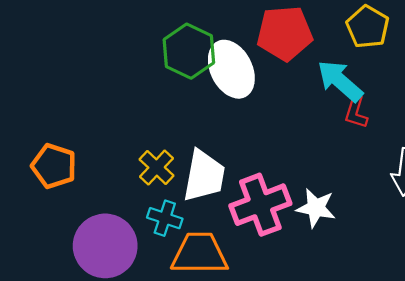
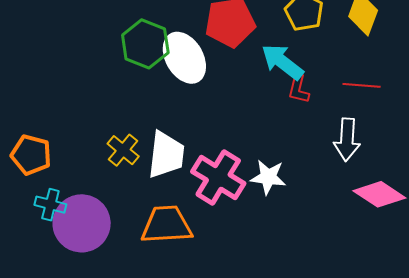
pink cross: (260, 205) -> (218, 177), turned -34
cyan cross: (165, 218) -> (50, 205), moved

